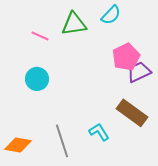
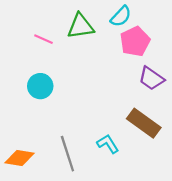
pink pentagon: (126, 57) -> (135, 41), moved
purple trapezoid: (139, 72) -> (151, 78), turned -120

